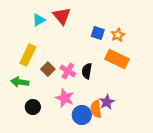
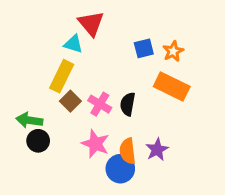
cyan triangle: (39, 20) -> (73, 44), moved, turned 48
blue square: (98, 33) -> (144, 48), turned -32
yellow rectangle: (28, 55) -> (62, 76), moved
black circle: (33, 107) -> (38, 141), moved
orange semicircle: (96, 109) -> (128, 151), moved

